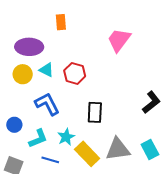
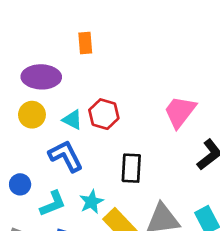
pink trapezoid: (119, 40) -> (180, 112), moved
cyan triangle: (46, 70) -> (72, 120), moved

